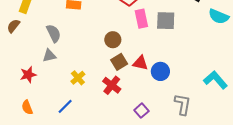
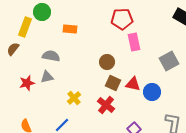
gray square: (166, 21) -> (169, 61), moved, turned -30
gray semicircle: (54, 33) -> (51, 56), turned -54
brown square: (119, 62) -> (113, 83), turned -35
red star: (28, 75) -> (27, 83), moved

